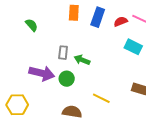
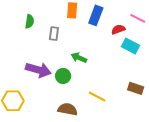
red semicircle: (121, 22) -> (118, 29), moved
green semicircle: (32, 25) -> (29, 21), turned 48
gray rectangle: (63, 53) -> (54, 34), moved

